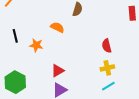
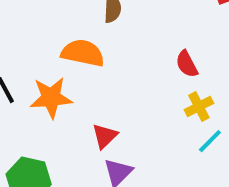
orange semicircle: (57, 27) -> (83, 53), size x1.5
orange star: (36, 45) -> (51, 98), size x1.5

